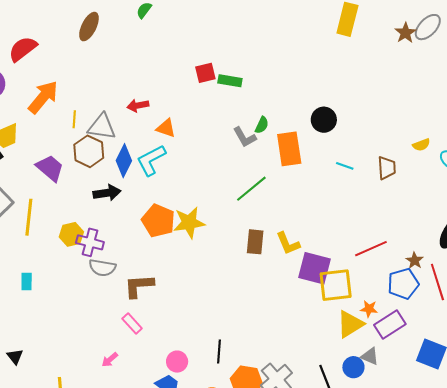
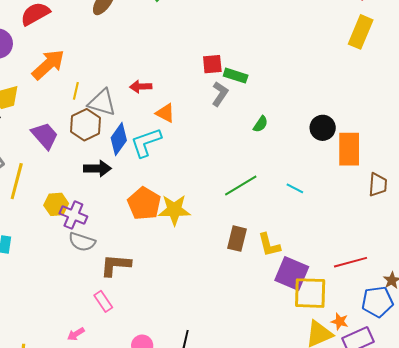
gray L-shape: (245, 137) -> (220, 94), moved, turned -125
orange rectangle: (289, 149) -> (349, 149), moved
cyan line: (345, 166) -> (295, 188), moved

